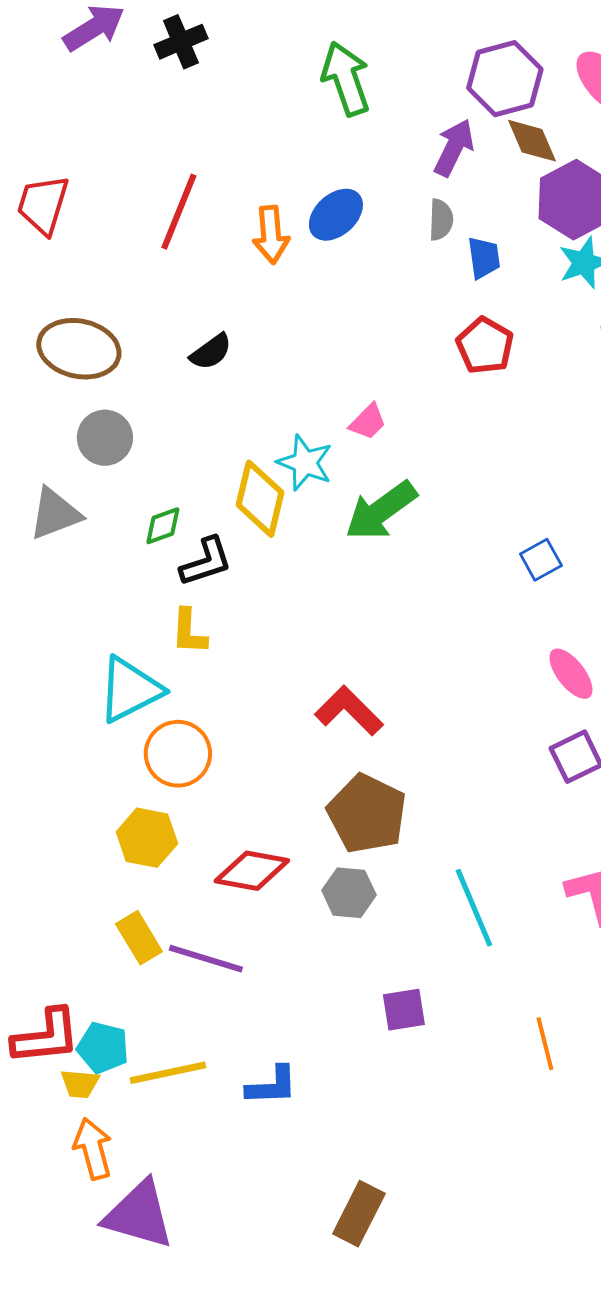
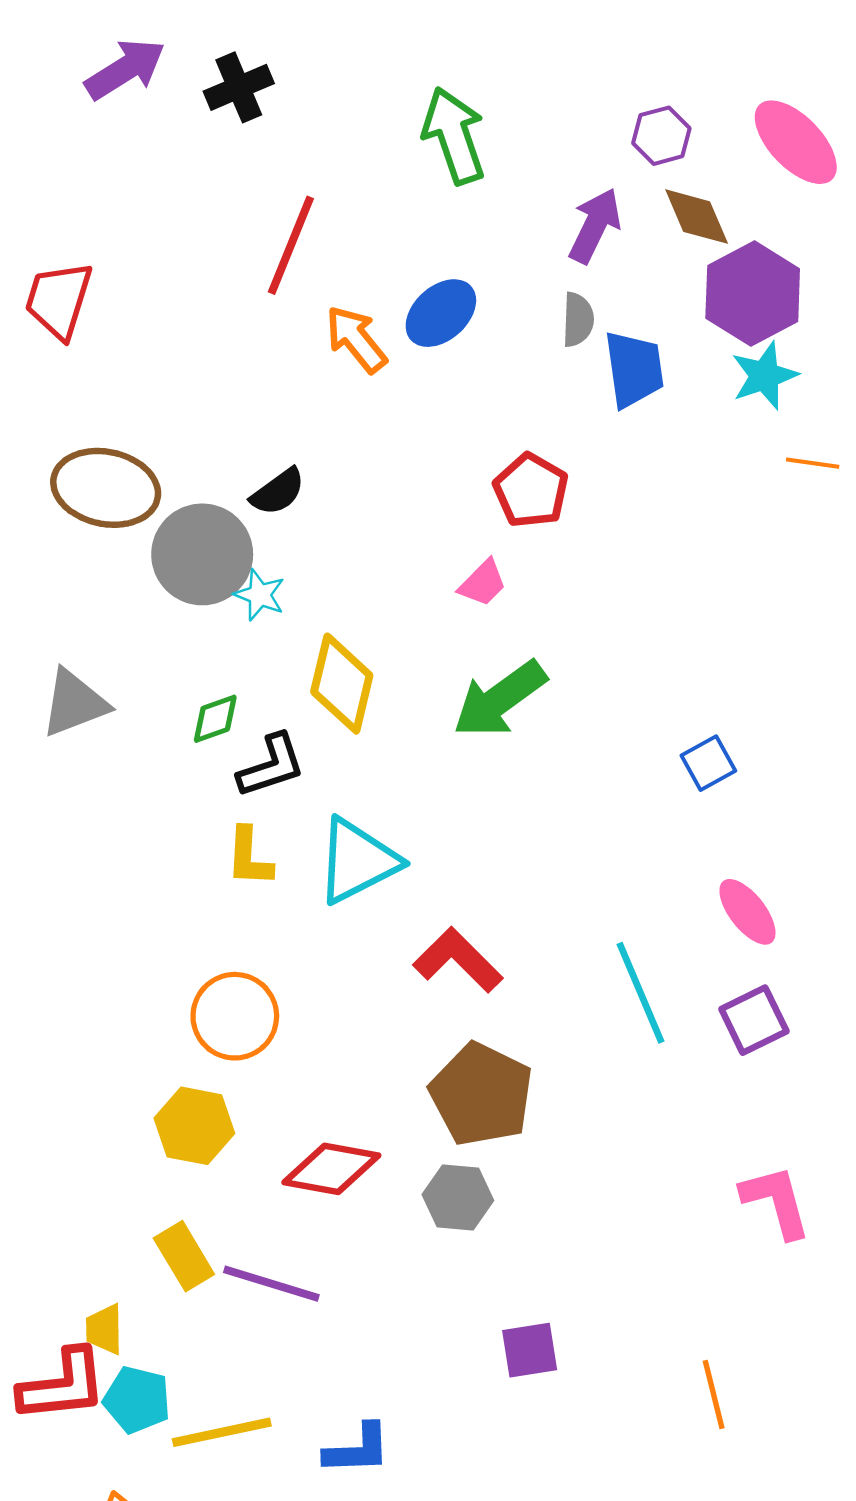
purple hexagon: (505, 79) -> (661, 136), size x0.6
red line: (179, 212) -> (291, 245), moved
orange arrow: (271, 235) -> (356, 339), turned 146
blue trapezoid: (484, 258) -> (634, 369), size x1.4
red pentagon: (485, 346) -> (531, 490), moved
gray circle: (105, 438) -> (202, 554), moved, size x1.4
cyan star: (305, 463) -> (260, 595), moved, size x0.7
cyan triangle: (130, 690) -> (357, 861), moved
cyan line: (474, 908) -> (641, 993), moved
yellow trapezoid: (80, 1084) -> (104, 1329), moved, turned 84

